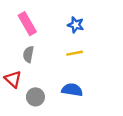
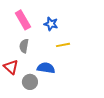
blue star: (76, 25) -> (51, 24), moved
blue semicircle: (72, 90) -> (46, 68), moved

